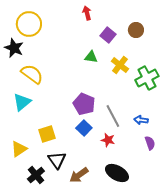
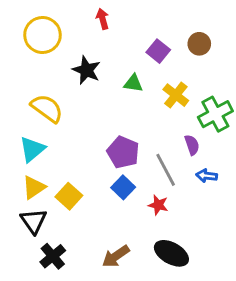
red arrow: (87, 13) -> (103, 19), moved
black star: (14, 48) -> (86, 70), moved
yellow square: (47, 134) -> (69, 196), turned -30
purple semicircle: (150, 143) -> (192, 145), moved
yellow triangle: (19, 149) -> (34, 187), moved
black triangle: (57, 160) -> (34, 221), moved

